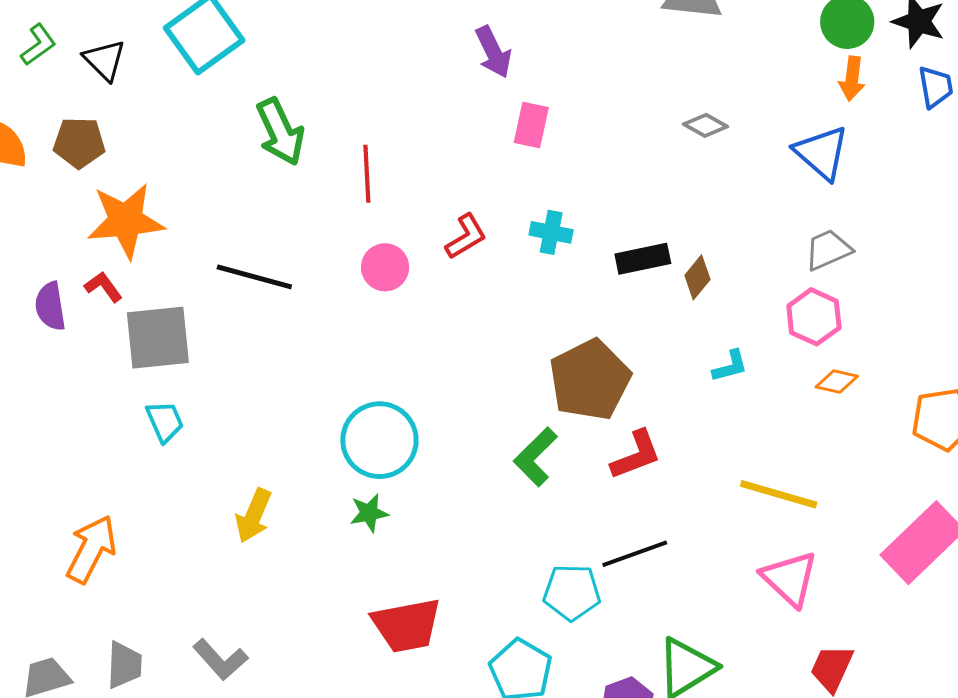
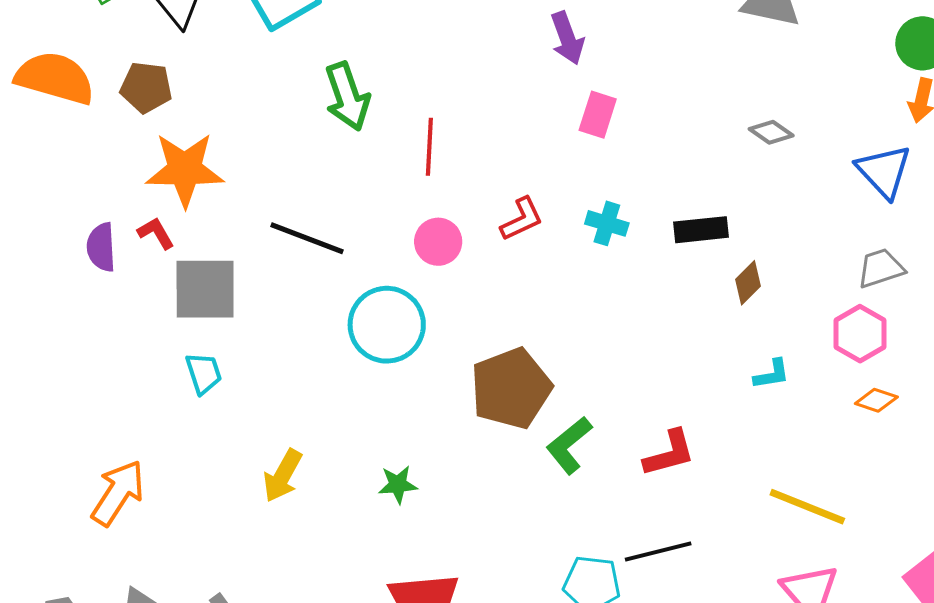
black rectangle: (643, 259) -> (701, 230), moved
brown pentagon: (590, 380) -> (511, 388), moved
cyan circle: (379, 440) -> (387, 325), moved

